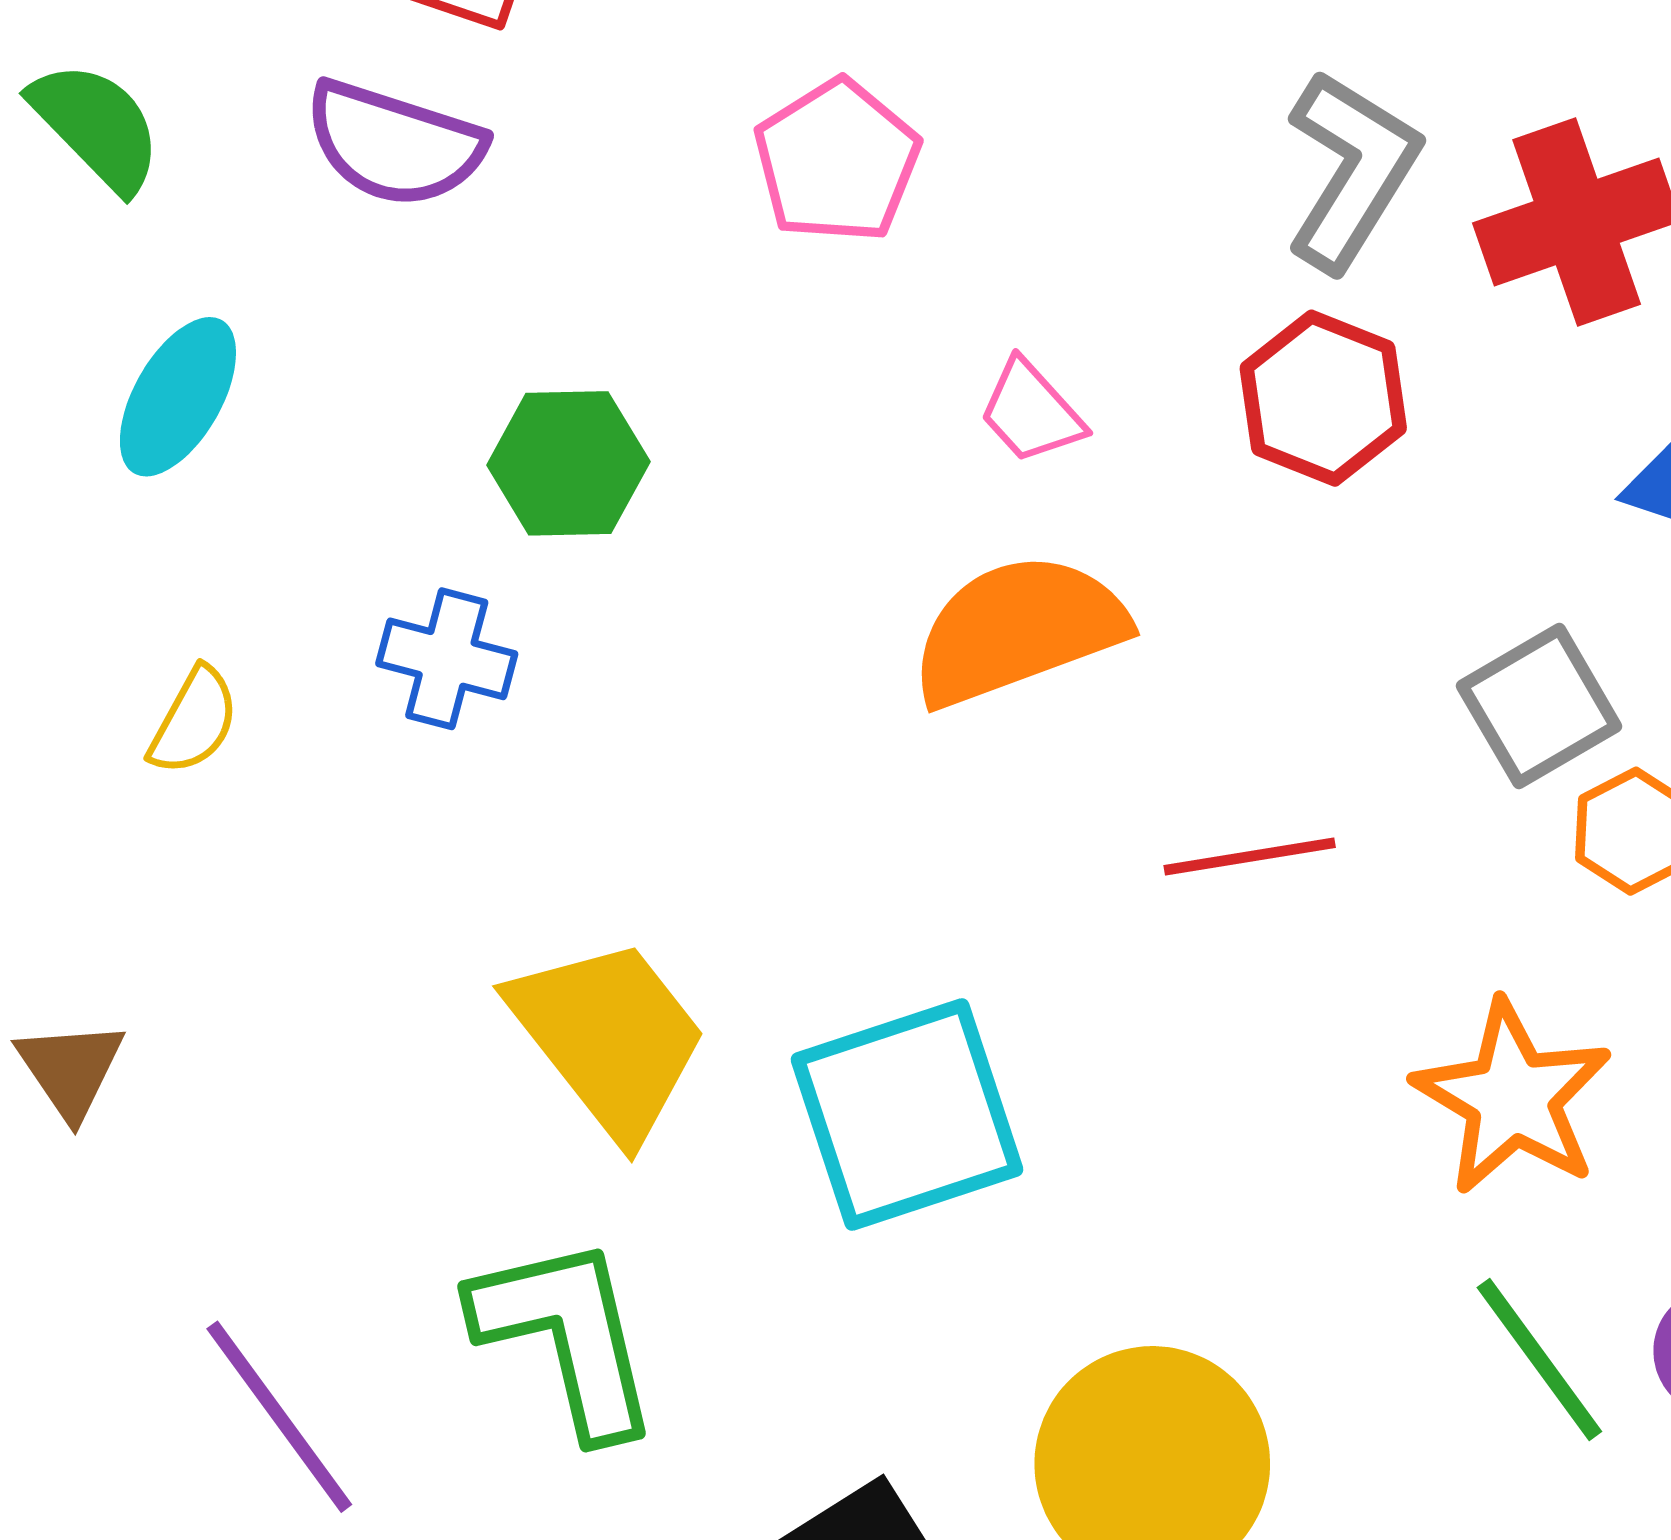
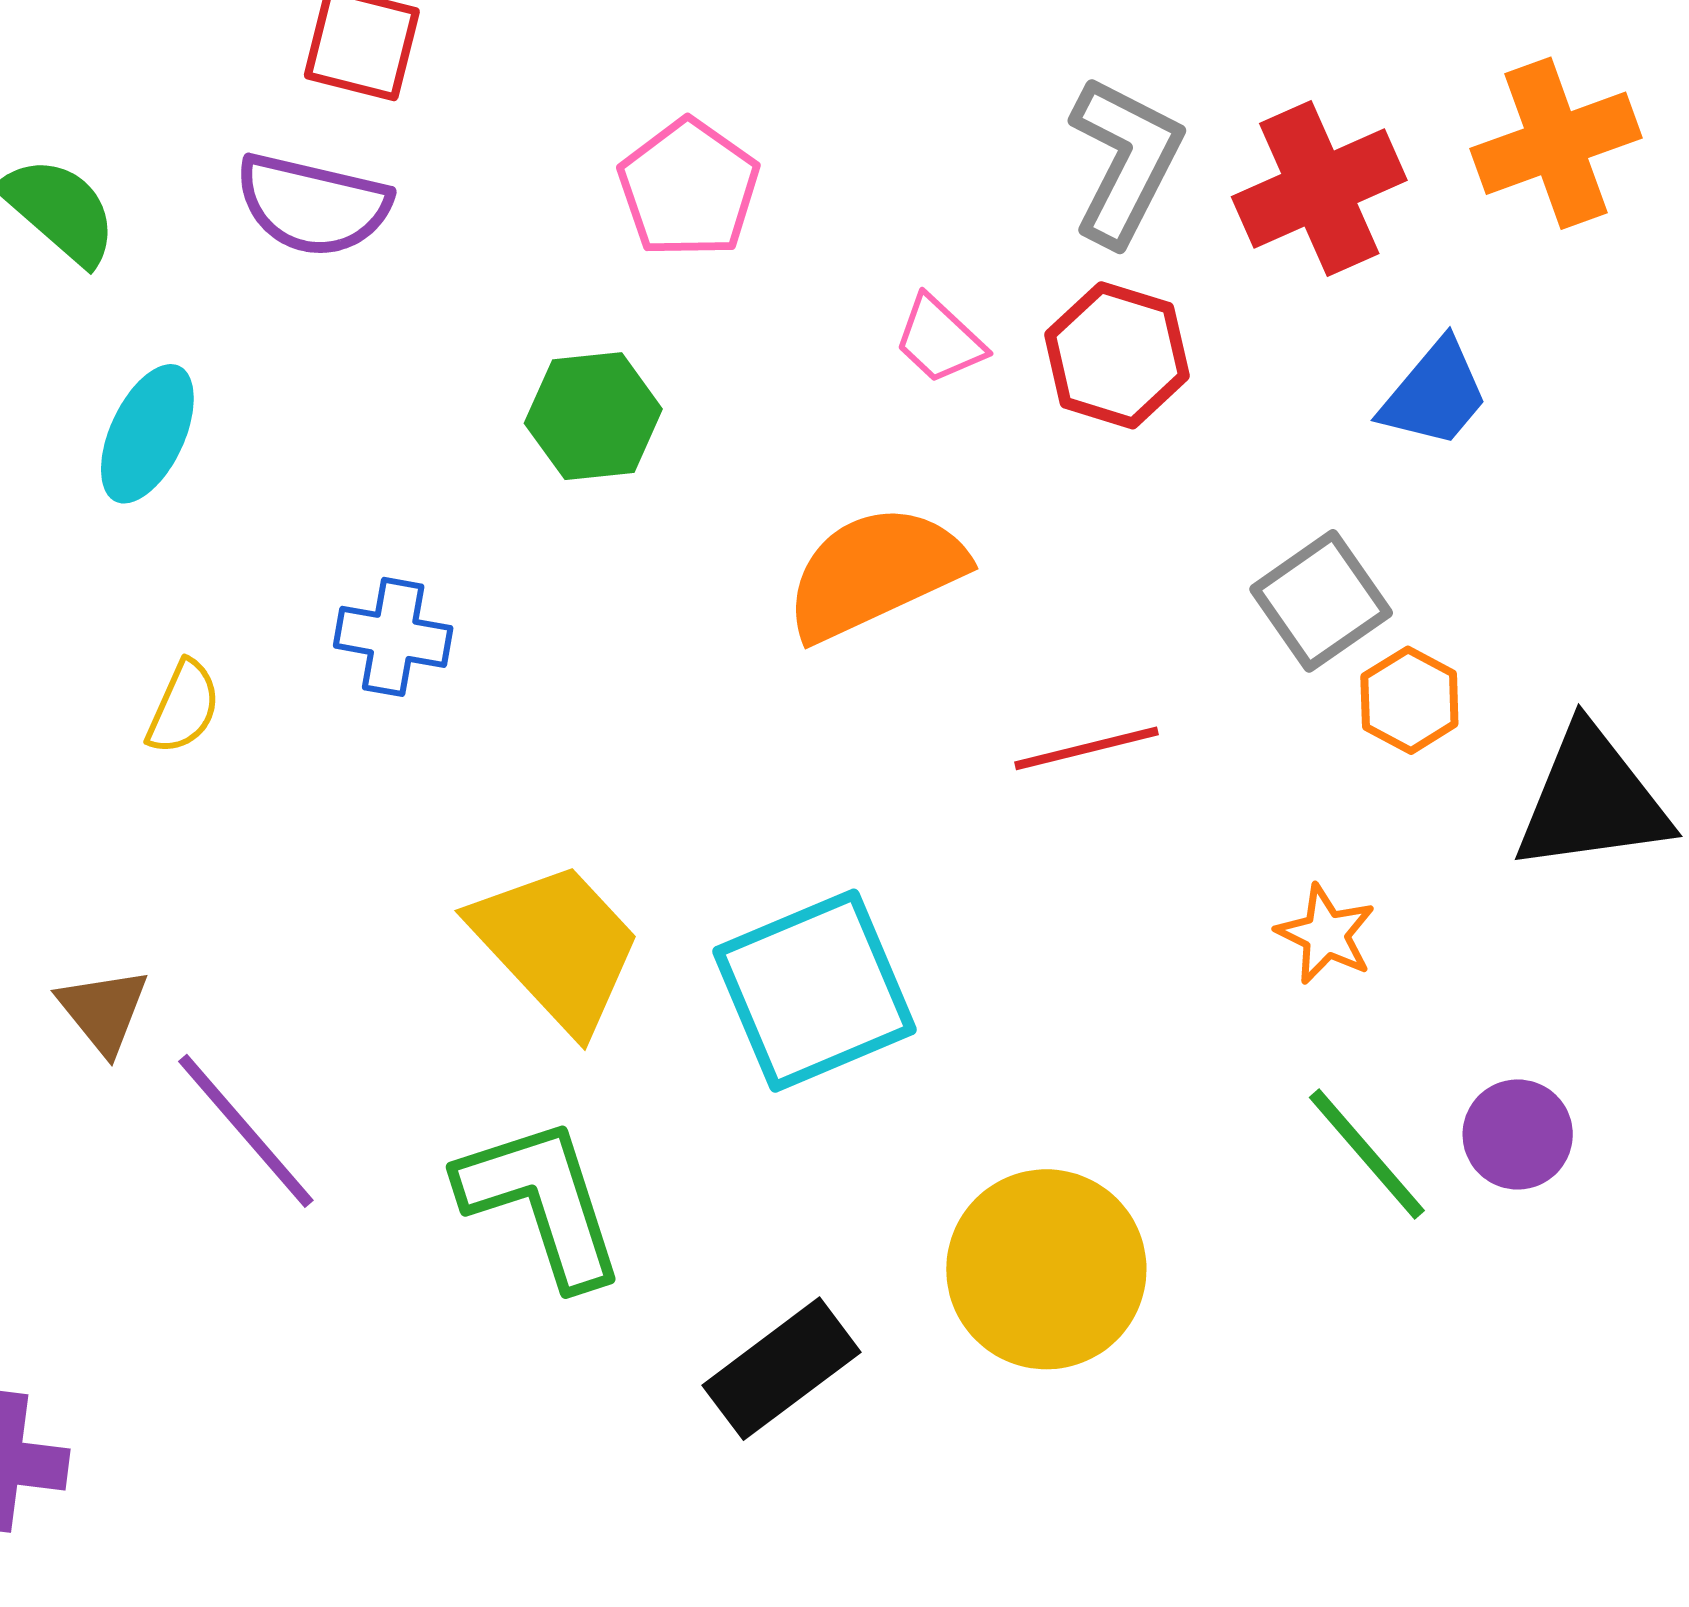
pink trapezoid: (1031, 412) -> (939, 340), moved
green hexagon: (568, 463) -> (593, 416), moved
orange star: (1513, 1098) -> (1326, 934), size x0.6
purple line: (279, 1417) -> (246, 1131), moved

